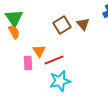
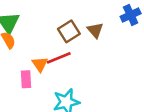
red line: (54, 60) -> (59, 58), moved

